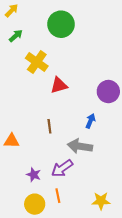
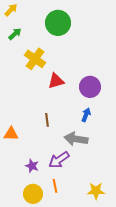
purple circle: (108, 92) -> (90, 87), moved

